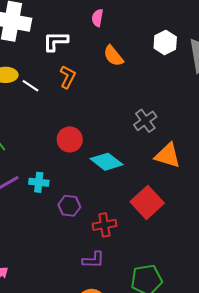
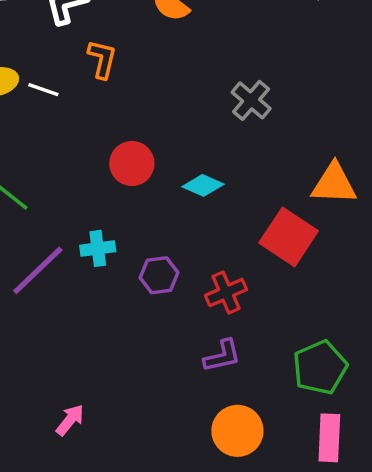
orange triangle: (168, 155) -> (334, 184), moved
cyan diamond: (106, 162) -> (203, 185), size x0.7

